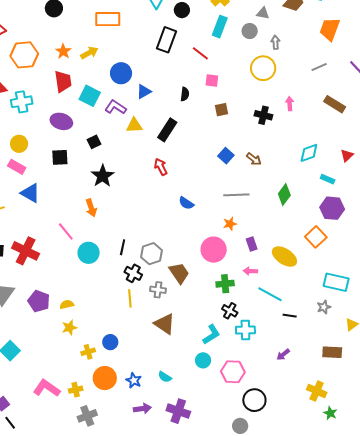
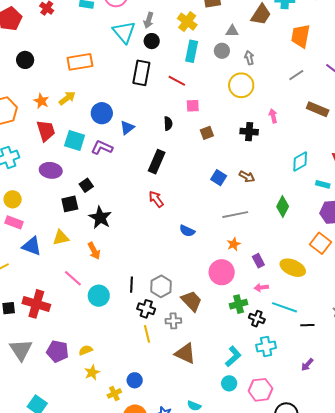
yellow triangle: (134, 125) -> (61, 238), moved
black square: (60, 157) -> (70, 204), moved
black cross: (230, 311) -> (257, 319), moved

